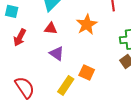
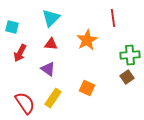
purple triangle: (57, 53) -> (48, 69), moved
yellow rectangle: (66, 85) -> (53, 98), moved

